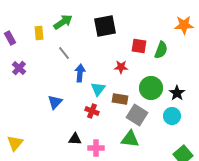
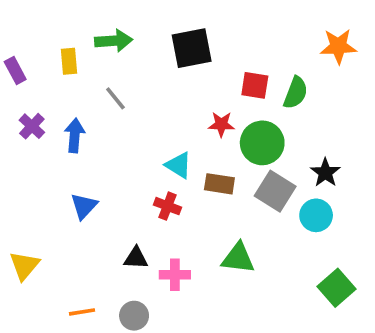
green arrow: (63, 22) -> (114, 41), turned 30
blue arrow: (80, 73) -> (75, 135), moved
green circle: (151, 88) -> (262, 143), moved
cyan triangle: (98, 89) -> (179, 165), turned -35
blue triangle: (55, 102) -> (84, 206), moved
gray square: (137, 115) -> (275, 191), moved

